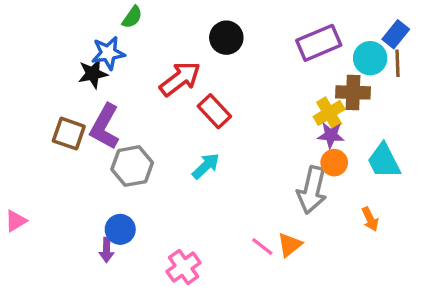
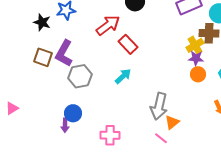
black star: (93, 74) -> (42, 22), moved, turned 30
gray arrow: (312, 190) -> (159, 106), moved
pink line: (262, 246) -> (161, 138), moved
pink cross: (184, 267) -> (110, 135), turned 36

